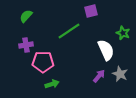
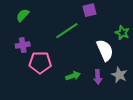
purple arrow: (99, 76) -> (98, 77), turned 136
green arrow: (52, 84) -> (73, 76), moved

